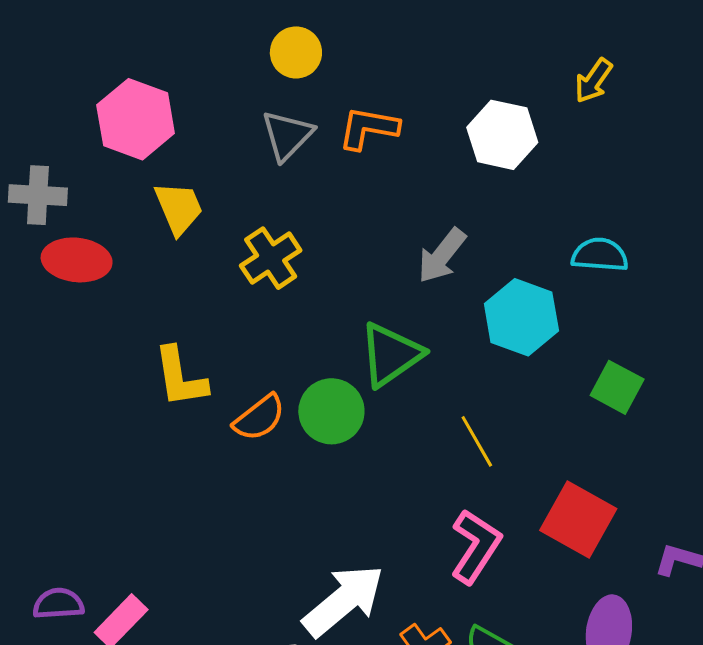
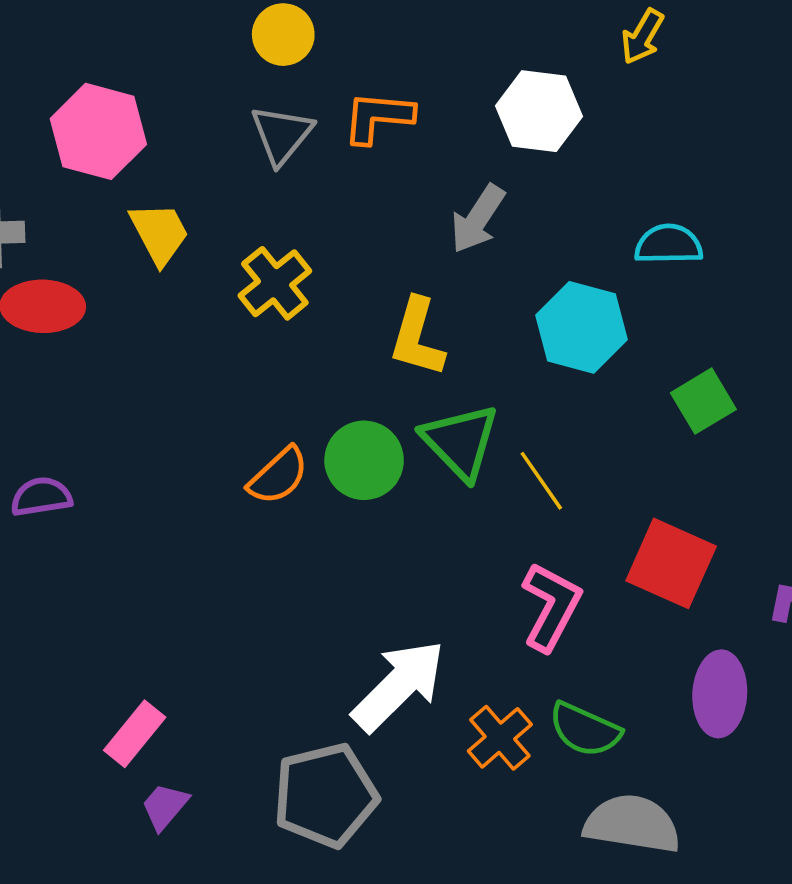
gray arrow: (442, 256) -> (478, 219), moved
green triangle: (391, 355) -> (460, 442), moved, turned -34
yellow L-shape: (180, 377) -> (417, 337), moved, turned 30
green square: (617, 387) -> (703, 401), turned 36
purple semicircle: (58, 604) -> (41, 497), moved

